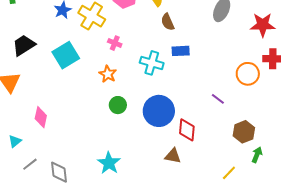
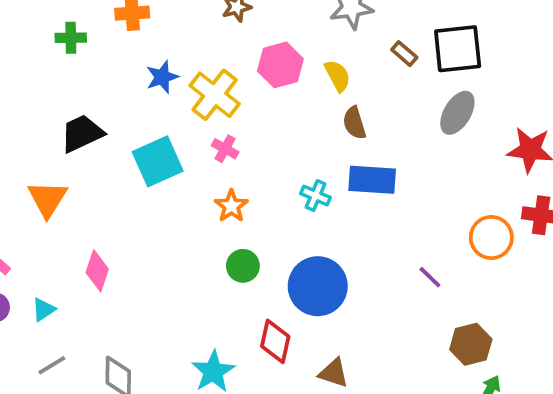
pink cross: (115, 43) -> (225, 149), moved
blue rectangle: (181, 51) -> (372, 180), size x1.4
cyan cross: (152, 63) -> (315, 195), size x0.7
red diamond: (187, 130) -> (275, 341), moved
gray line: (30, 164) -> (52, 365), moved

